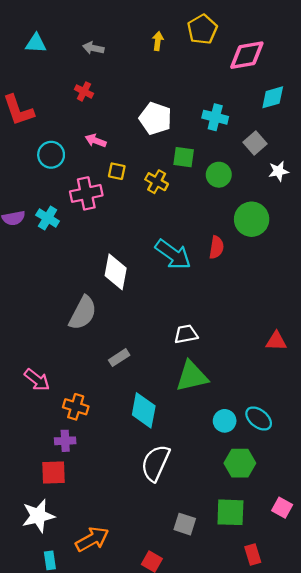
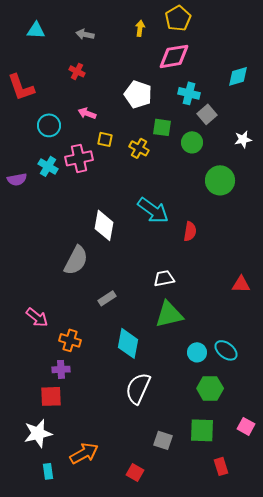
pink diamond: (247, 55) -> (174, 56), moved
gray square: (255, 143) -> (207, 114), moved
cyan cross: (48, 218) -> (48, 166), moved
red semicircle: (216, 247) -> (190, 231), moved

